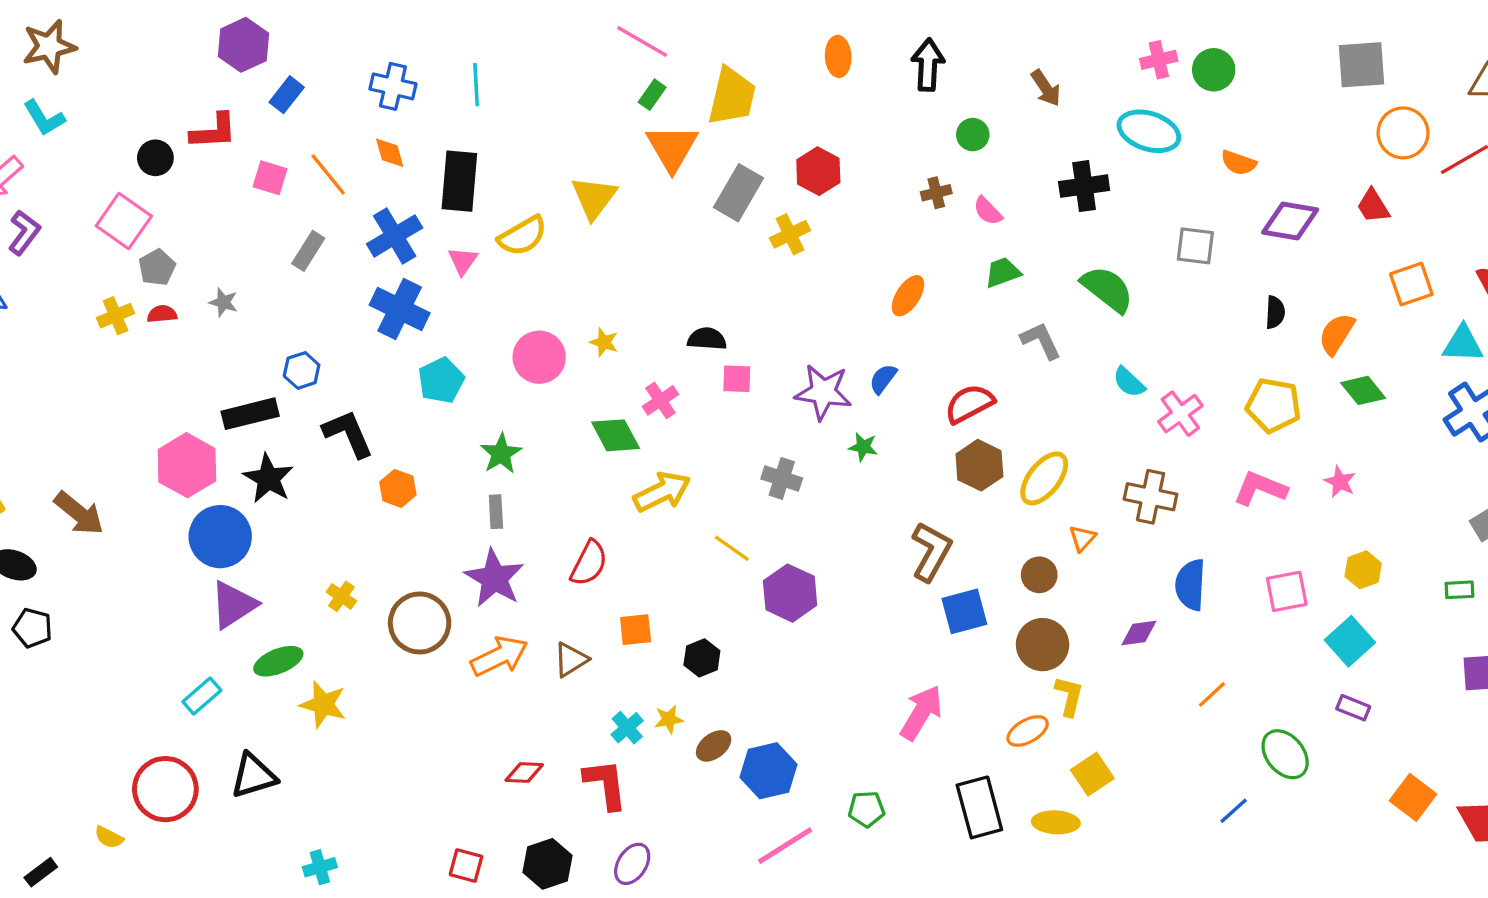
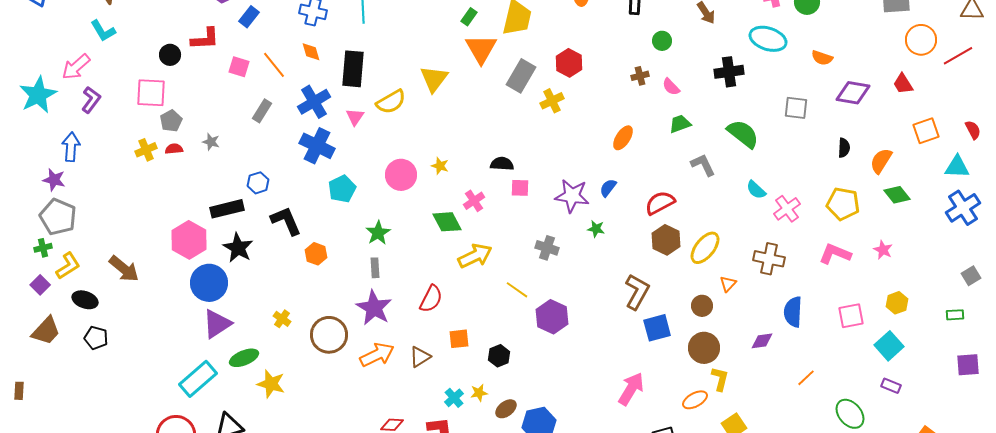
pink square: (124, 221) -> (151, 93), turned -32
cyan rectangle: (202, 696) -> (198, 379), size x1.6

